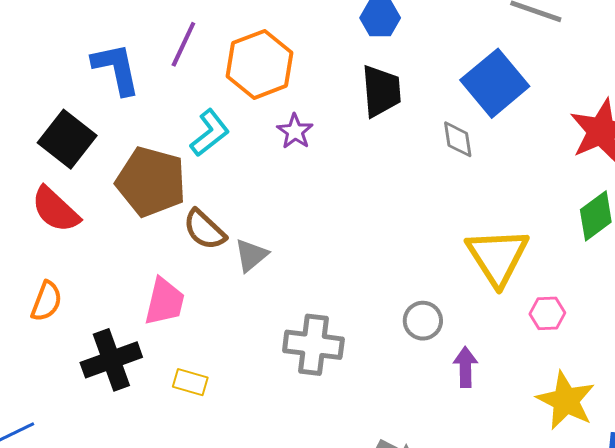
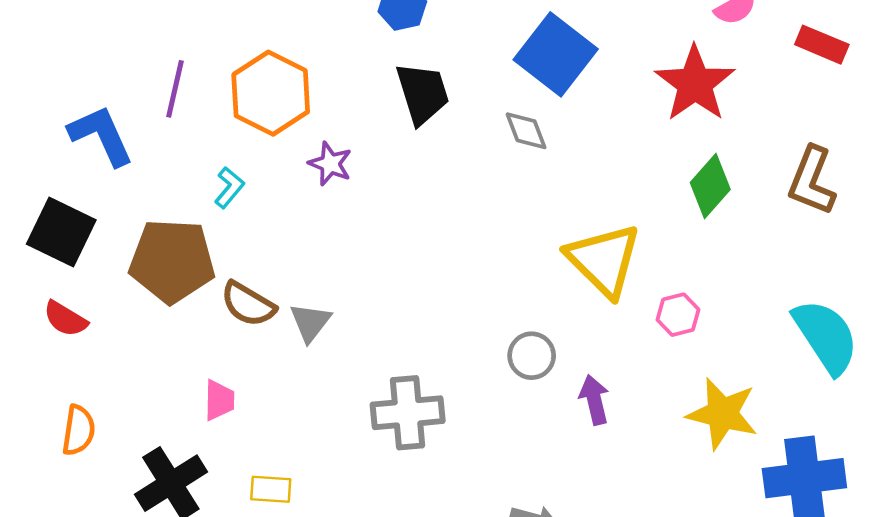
cyan L-shape: (210, 133) -> (229, 187), size x0.7
red semicircle: (55, 210) -> (65, 319), size x0.7
pink trapezoid: (165, 302) -> (219, 400), size x0.7

